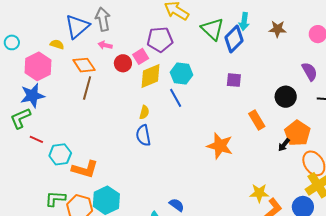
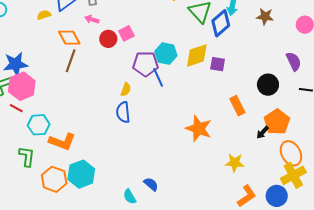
purple pentagon: (160, 40) -> (146, 64), moved
yellow semicircle: (57, 44) -> (44, 15), turned -40
pink hexagon: (38, 66) -> (22, 86), moved
yellow diamond: (151, 76) -> (197, 55), moved
yellow star: (259, 193) -> (235, 163), moved
green L-shape: (55, 199) -> (27, 156), moved, turned 90

